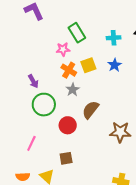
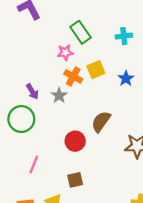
blue star: (115, 65) -> (126, 78), moved
gray star: (73, 90) -> (59, 96), moved
green circle: (44, 105) -> (21, 119), moved

